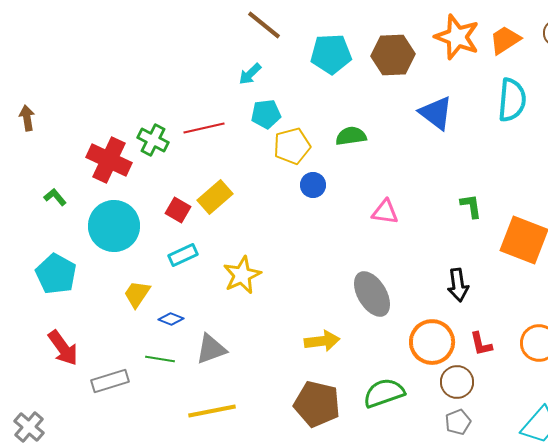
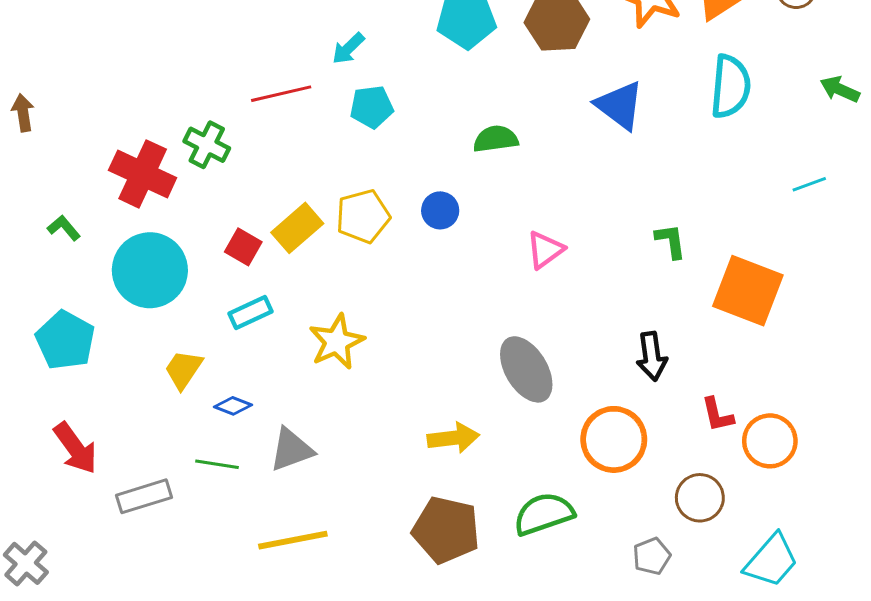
red line: (204, 128) -> (281, 94), moved
yellow pentagon: (292, 146) -> (363, 216), moved
pink triangle: (385, 212) -> (545, 250), turned -44
red L-shape: (481, 344) -> (717, 415), moved
brown circle: (457, 382) -> (700, 498), moved

